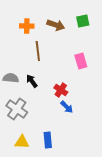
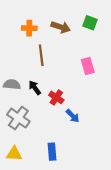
green square: (83, 21) -> (90, 23), turned 32
red cross: (61, 90) -> (56, 97), moved
yellow triangle: (22, 142) -> (14, 154), moved

